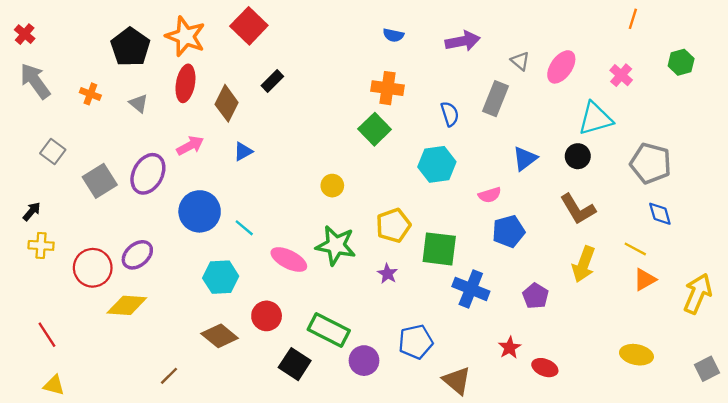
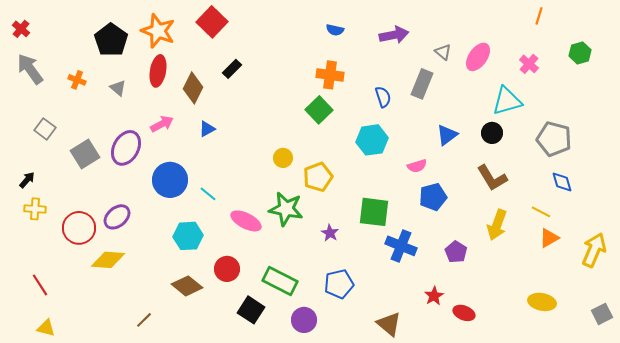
yellow pentagon: (393, 225) -> (318, 177), moved
blue pentagon: (416, 342) -> (339, 284), moved
purple circle: (364, 361) -> (304, 320), moved

